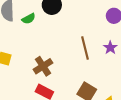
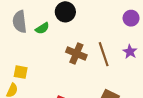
brown cross: (43, 66) -> (76, 54), moved, turned -30

